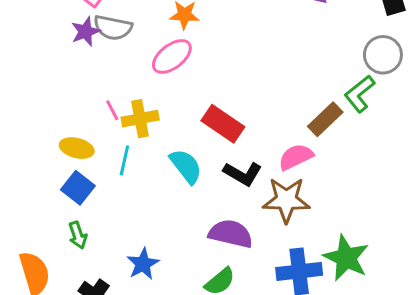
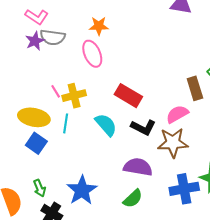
pink ellipse: (172, 56) -> (92, 54), turned -72
brown rectangle: (325, 119) -> (195, 88), turned -60
yellow ellipse: (77, 148) -> (34, 117), size x1.4
green arrow: (78, 235) -> (39, 188), moved
blue star: (143, 264) -> (82, 190), size x1.4

